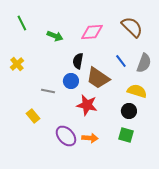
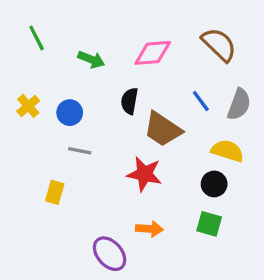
blue circle: (71, 81) -> (70, 113), moved
yellow rectangle: (33, 116) -> (55, 192), turned 56
purple ellipse: (66, 136) -> (110, 254), moved

